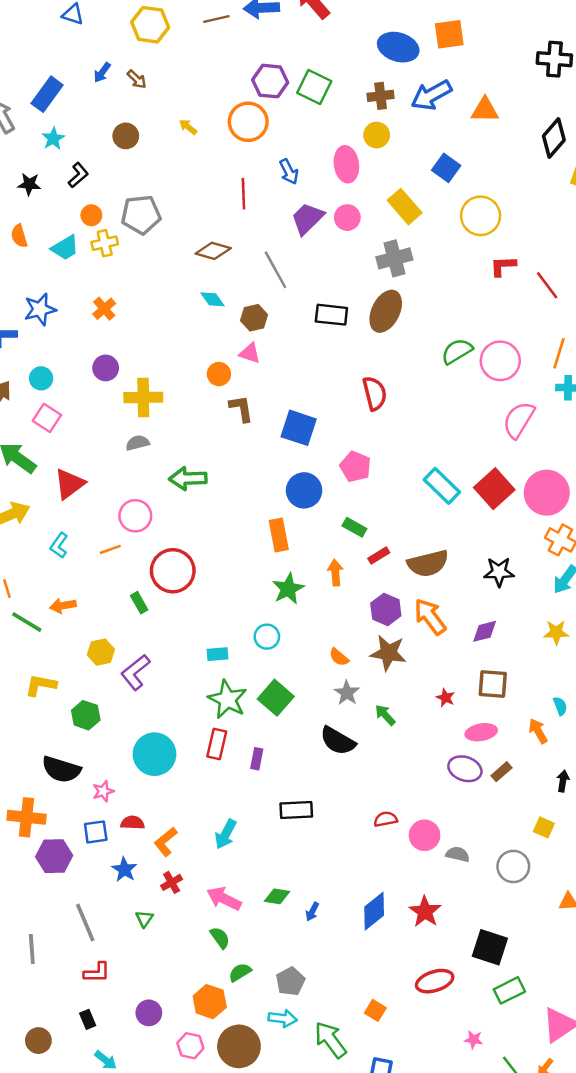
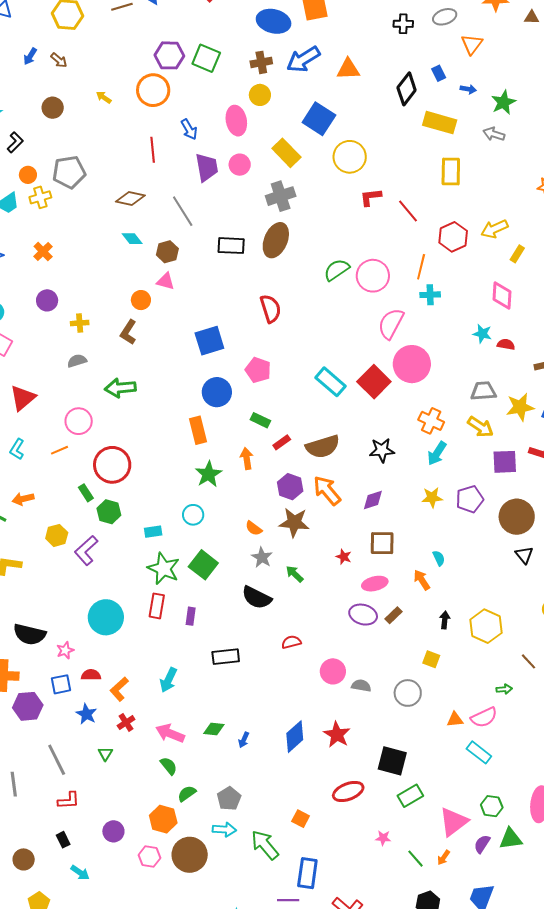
black cross: (554, 59) -> (403, 24), size x0.7
blue square: (446, 168) -> (319, 119), size x1.4
purple trapezoid: (307, 219) -> (207, 167), turned 128
yellow cross: (143, 397) -> (80, 323), size x0.6
brown L-shape: (241, 408) -> (128, 332), moved, turned -135
blue square: (299, 428) -> (209, 341), turned -32
pink circle: (547, 493) -> (412, 364), moved
green hexagon: (86, 715) -> (109, 512), moved
red semicircle: (386, 819) -> (291, 642), moved

